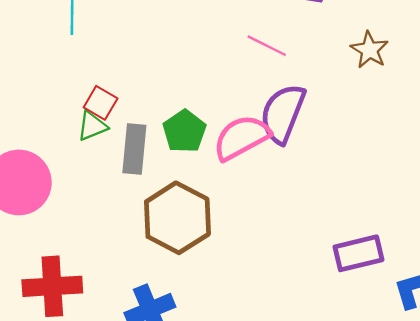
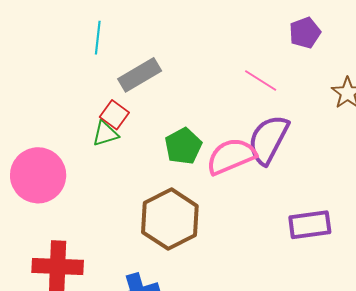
gray rectangle: (134, 149) -> (140, 75), moved, turned 48
purple rectangle: (359, 253) -> (310, 225), moved

